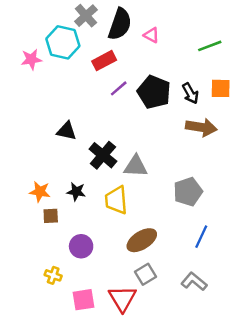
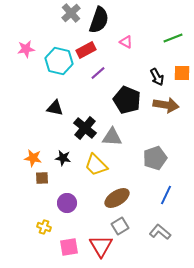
pink triangle: (151, 35) -> (126, 42), moved
cyan hexagon: (63, 42) -> (59, 61), moved
black pentagon: (154, 92) -> (127, 100), moved
yellow trapezoid: (116, 200) -> (96, 165), turned -40

